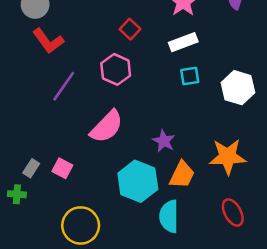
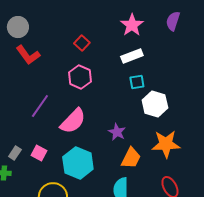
red square: (130, 29) -> (82, 43), moved
purple line: (64, 86) -> (40, 106), moved
white hexagon: (238, 88) -> (155, 104), moved
cyan hexagon: (138, 181) -> (78, 163), moved

